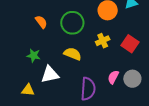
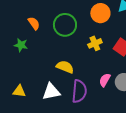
yellow semicircle: (73, 54) -> (65, 67), moved
green star: (34, 56) -> (21, 45), moved
white triangle: (50, 74) -> (51, 92), moved

